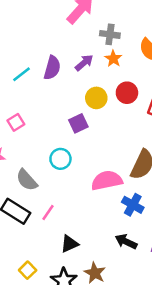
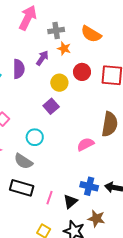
cyan circle: (60, 159) -> (35, 137), moved
pink semicircle: (107, 180) -> (85, 144), size x0.7
blue cross: (133, 205) -> (89, 186), moved
pink line: (48, 212) -> (49, 198), moved

